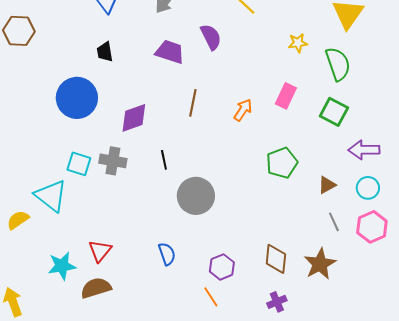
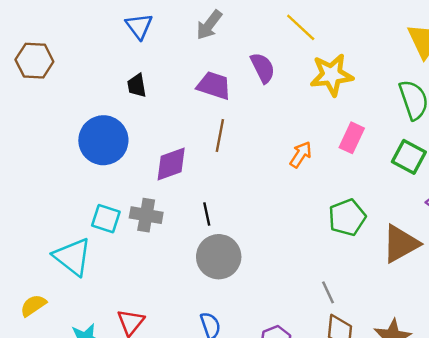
yellow star: (298, 43) -> (332, 75), moved, size x1.8
brown line: (193, 103) -> (220, 135), moved
brown triangle: (327, 185) -> (401, 244), size x1.8
gray circle: (196, 196) -> (219, 257), moved
yellow semicircle: (18, 220) -> (33, 305), moved
gray line: (334, 222) -> (328, 292), moved

